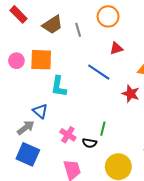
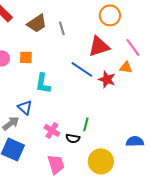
orange circle: (108, 16) -> (110, 15), moved
red triangle: (116, 48) -> (99, 46), size x1.6
orange square: (41, 60) -> (26, 57), size x0.6
red star: (131, 94) -> (107, 79), moved

